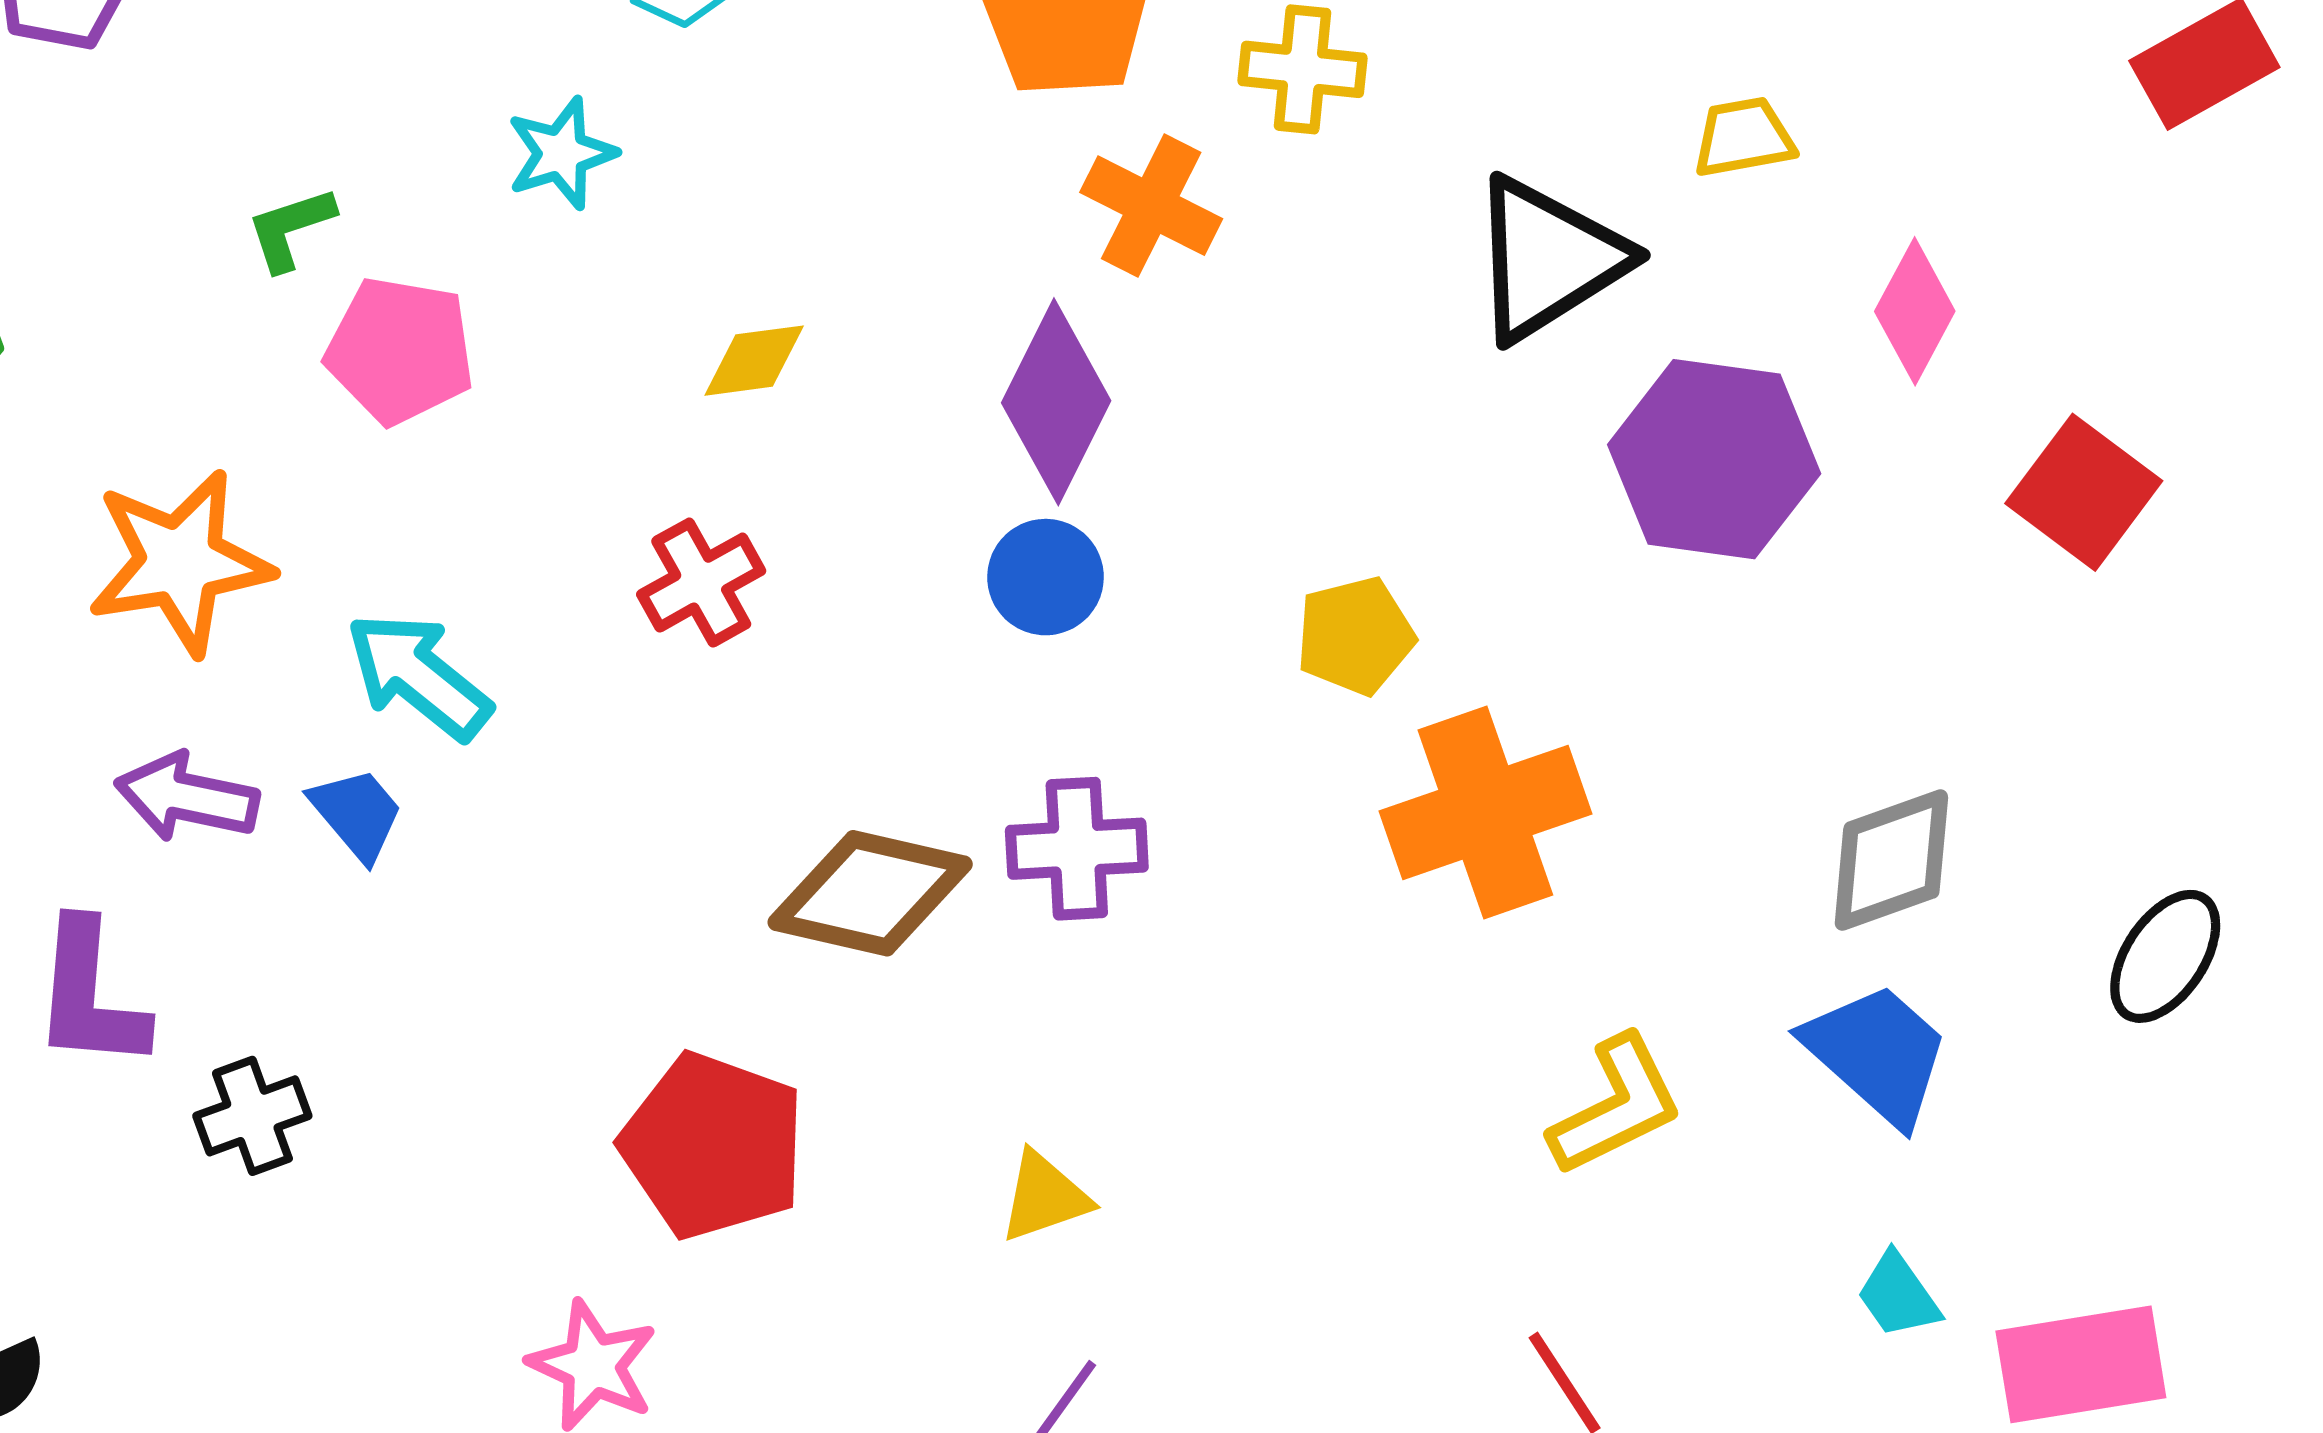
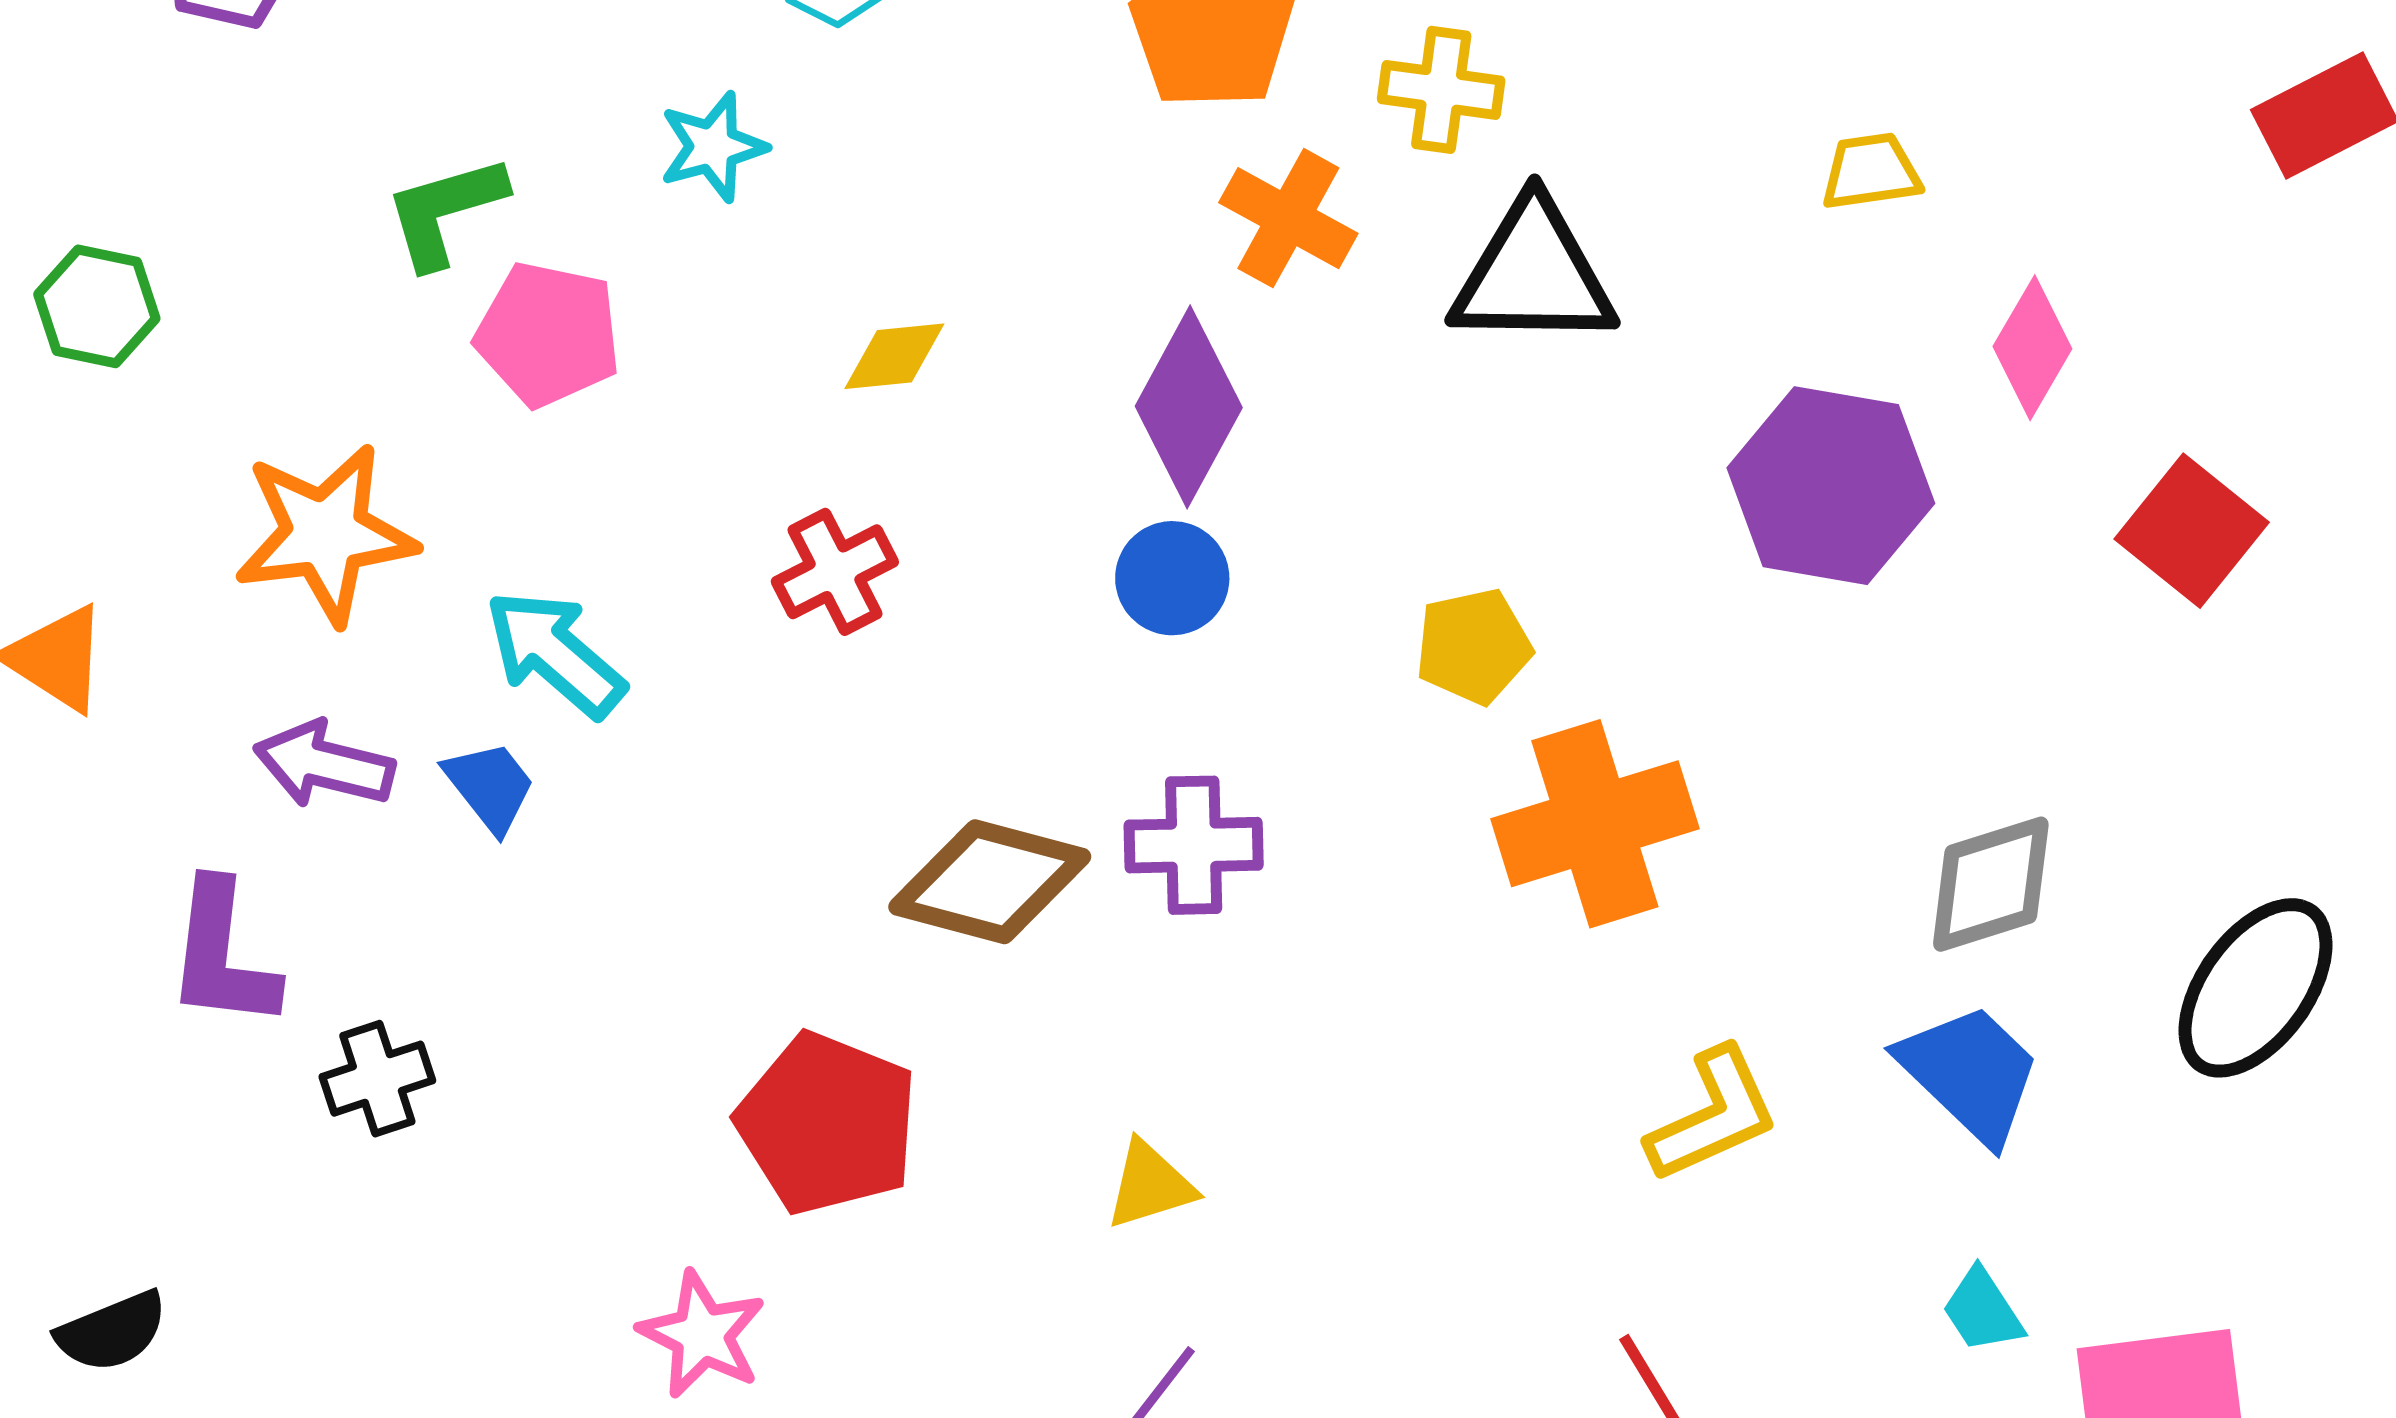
green L-shape: (290, 229) -> (445, 211), size x1.4
black triangle: (1548, 259) -> (1533, 274), moved, turned 31
black ellipse: (2165, 956) -> (2255, 988), size x1.4

